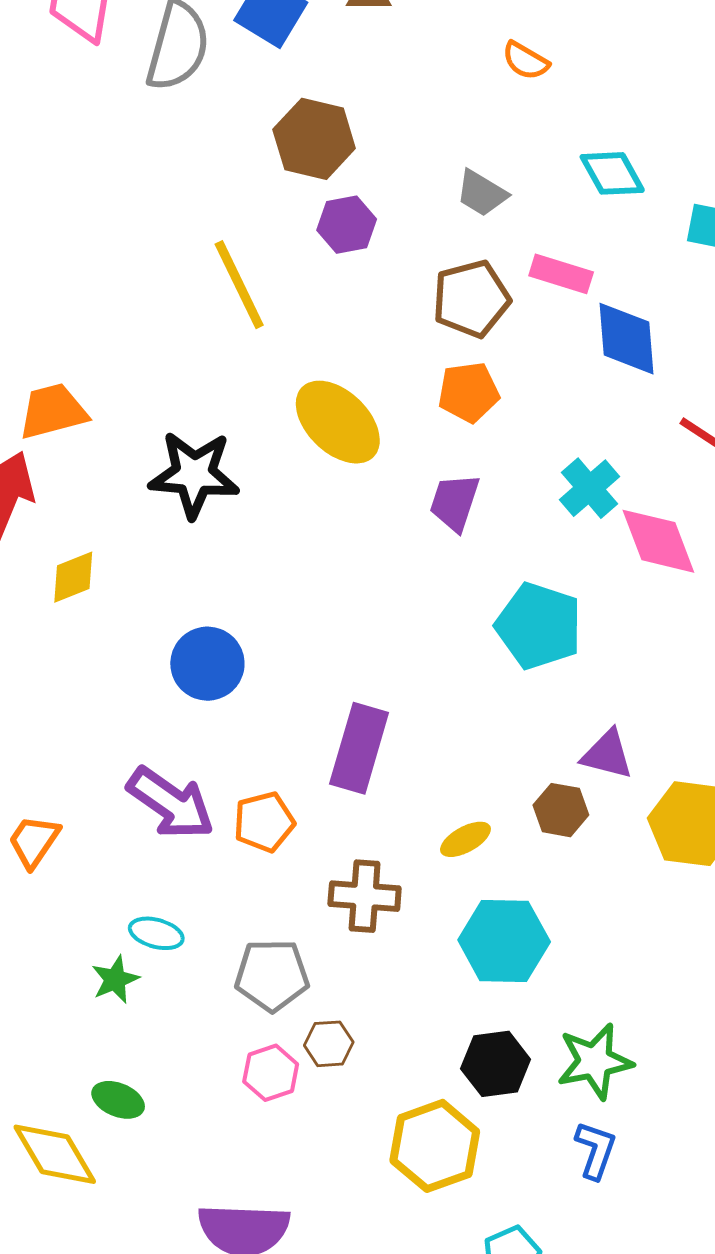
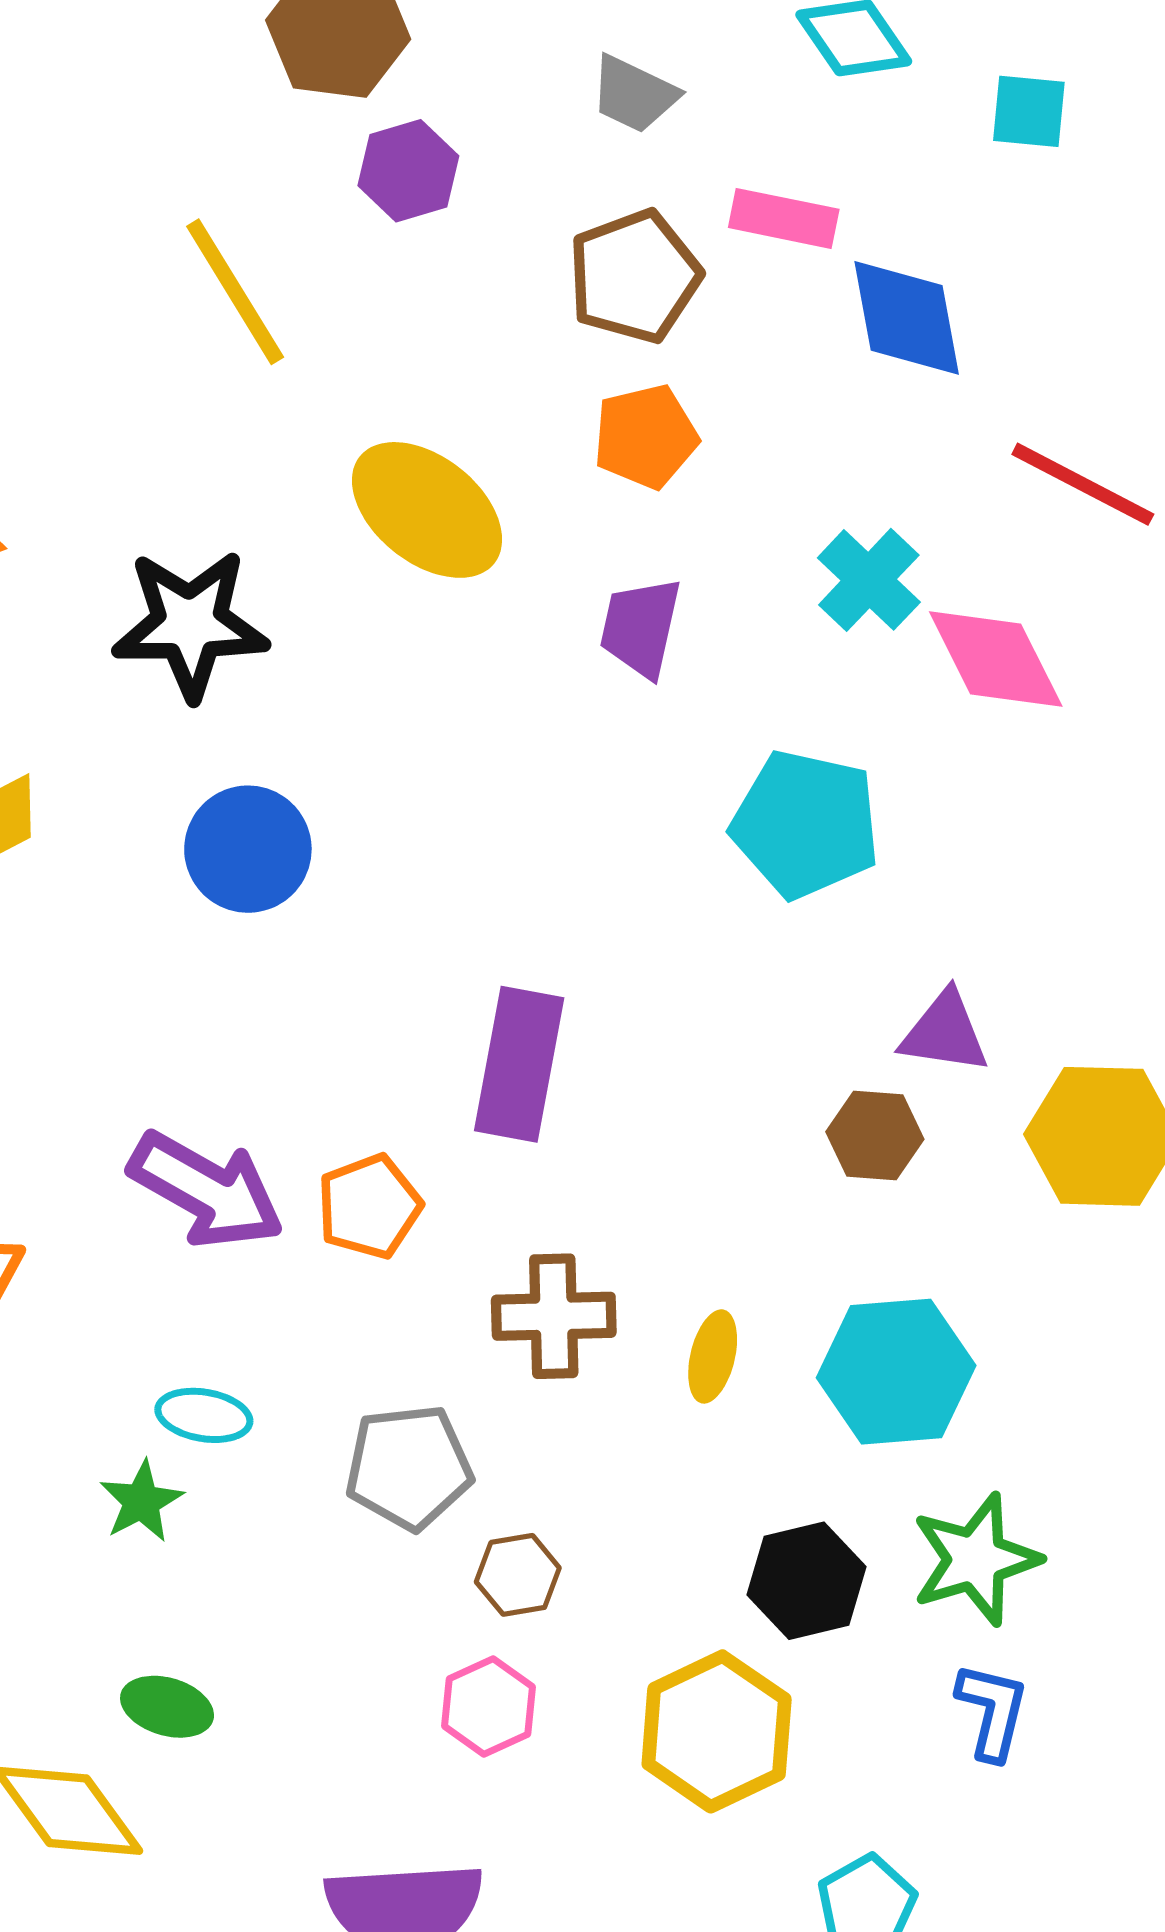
blue circle: (207, 664) -> (248, 849), moved
yellow ellipse: (465, 839) -> (713, 1356), moved, turned -42
cyan hexagon: (504, 941) -> (896, 1372), moved
pink hexagon: (271, 1073) -> (489, 1707), moved

